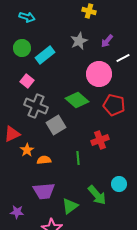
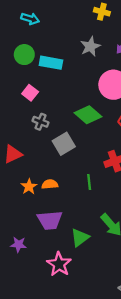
cyan rectangle: (45, 55) -> (51, 63), turned 48
gray cross: (36, 106) -> (41, 122), size x0.6
orange star: (27, 150) -> (29, 187), moved

